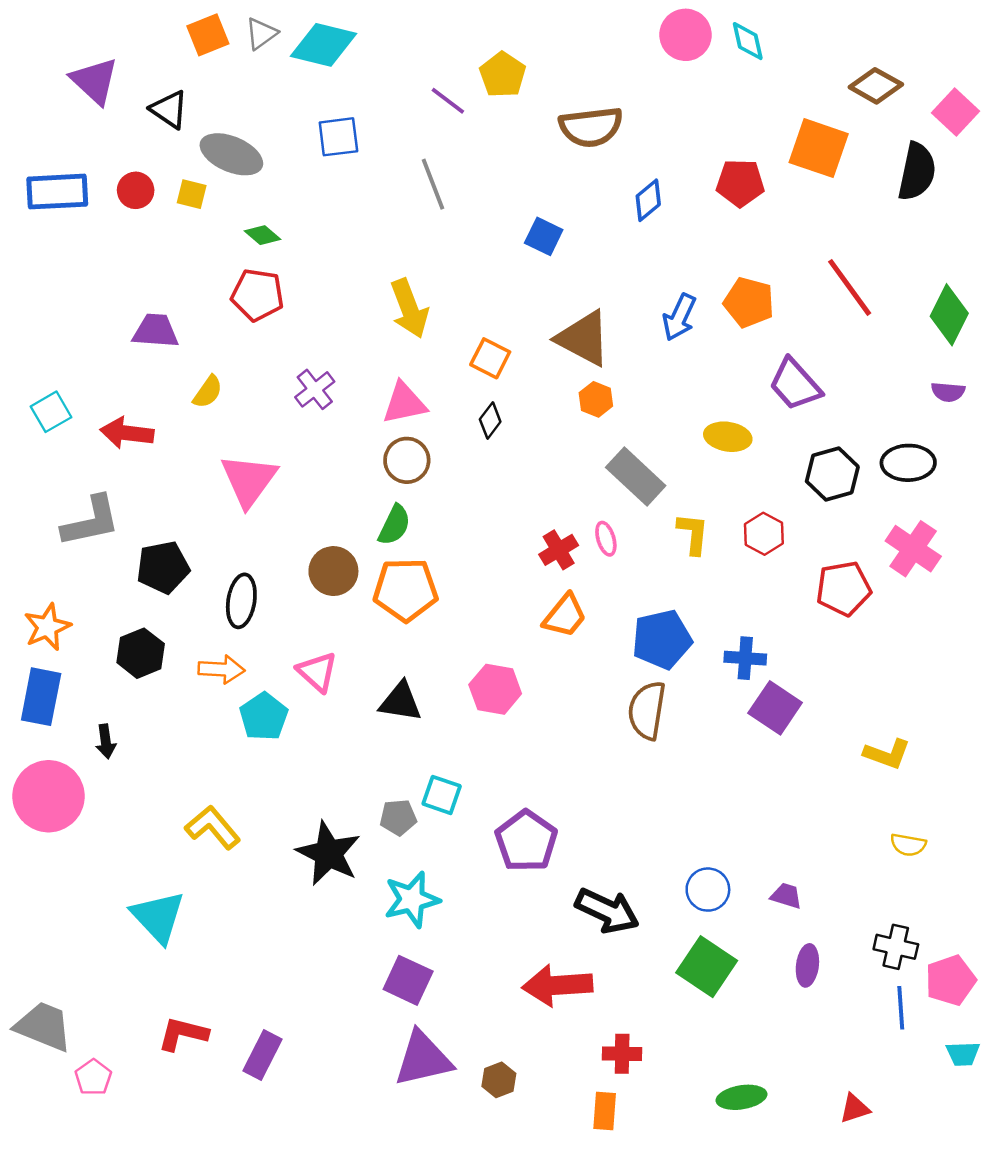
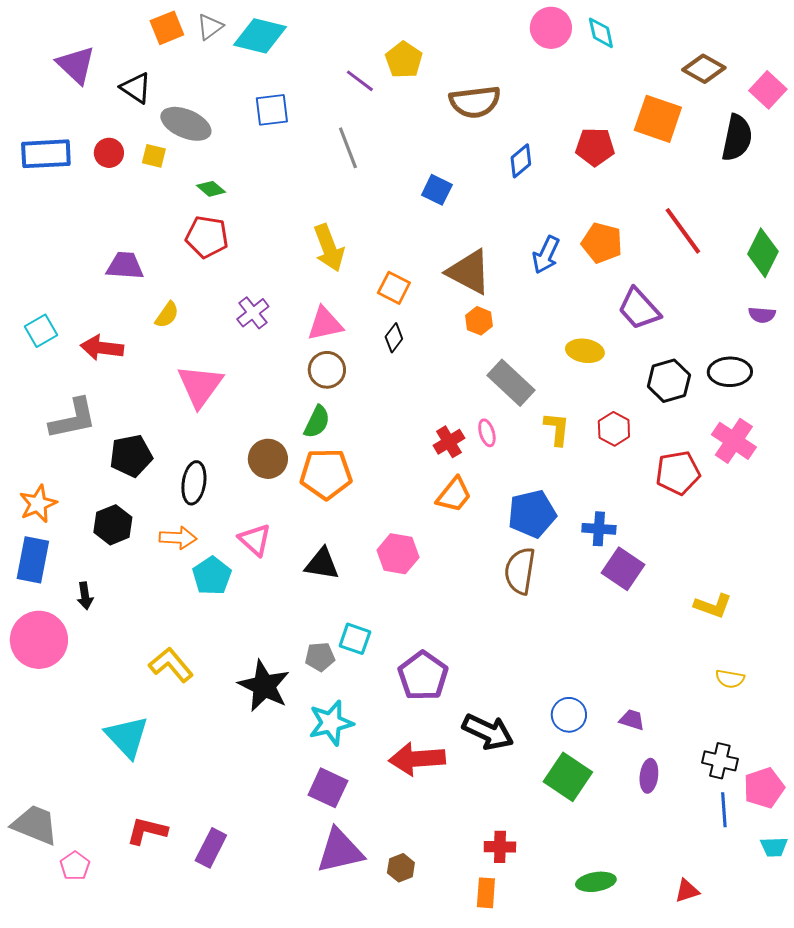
red arrow: (557, 985) -> (417, 759), moved

